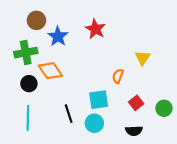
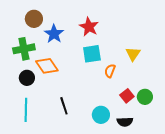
cyan square: (99, 100) -> (92, 54), moved
green circle: (164, 108) -> (145, 97), moved
cyan circle: (94, 123) -> (101, 115), moved

